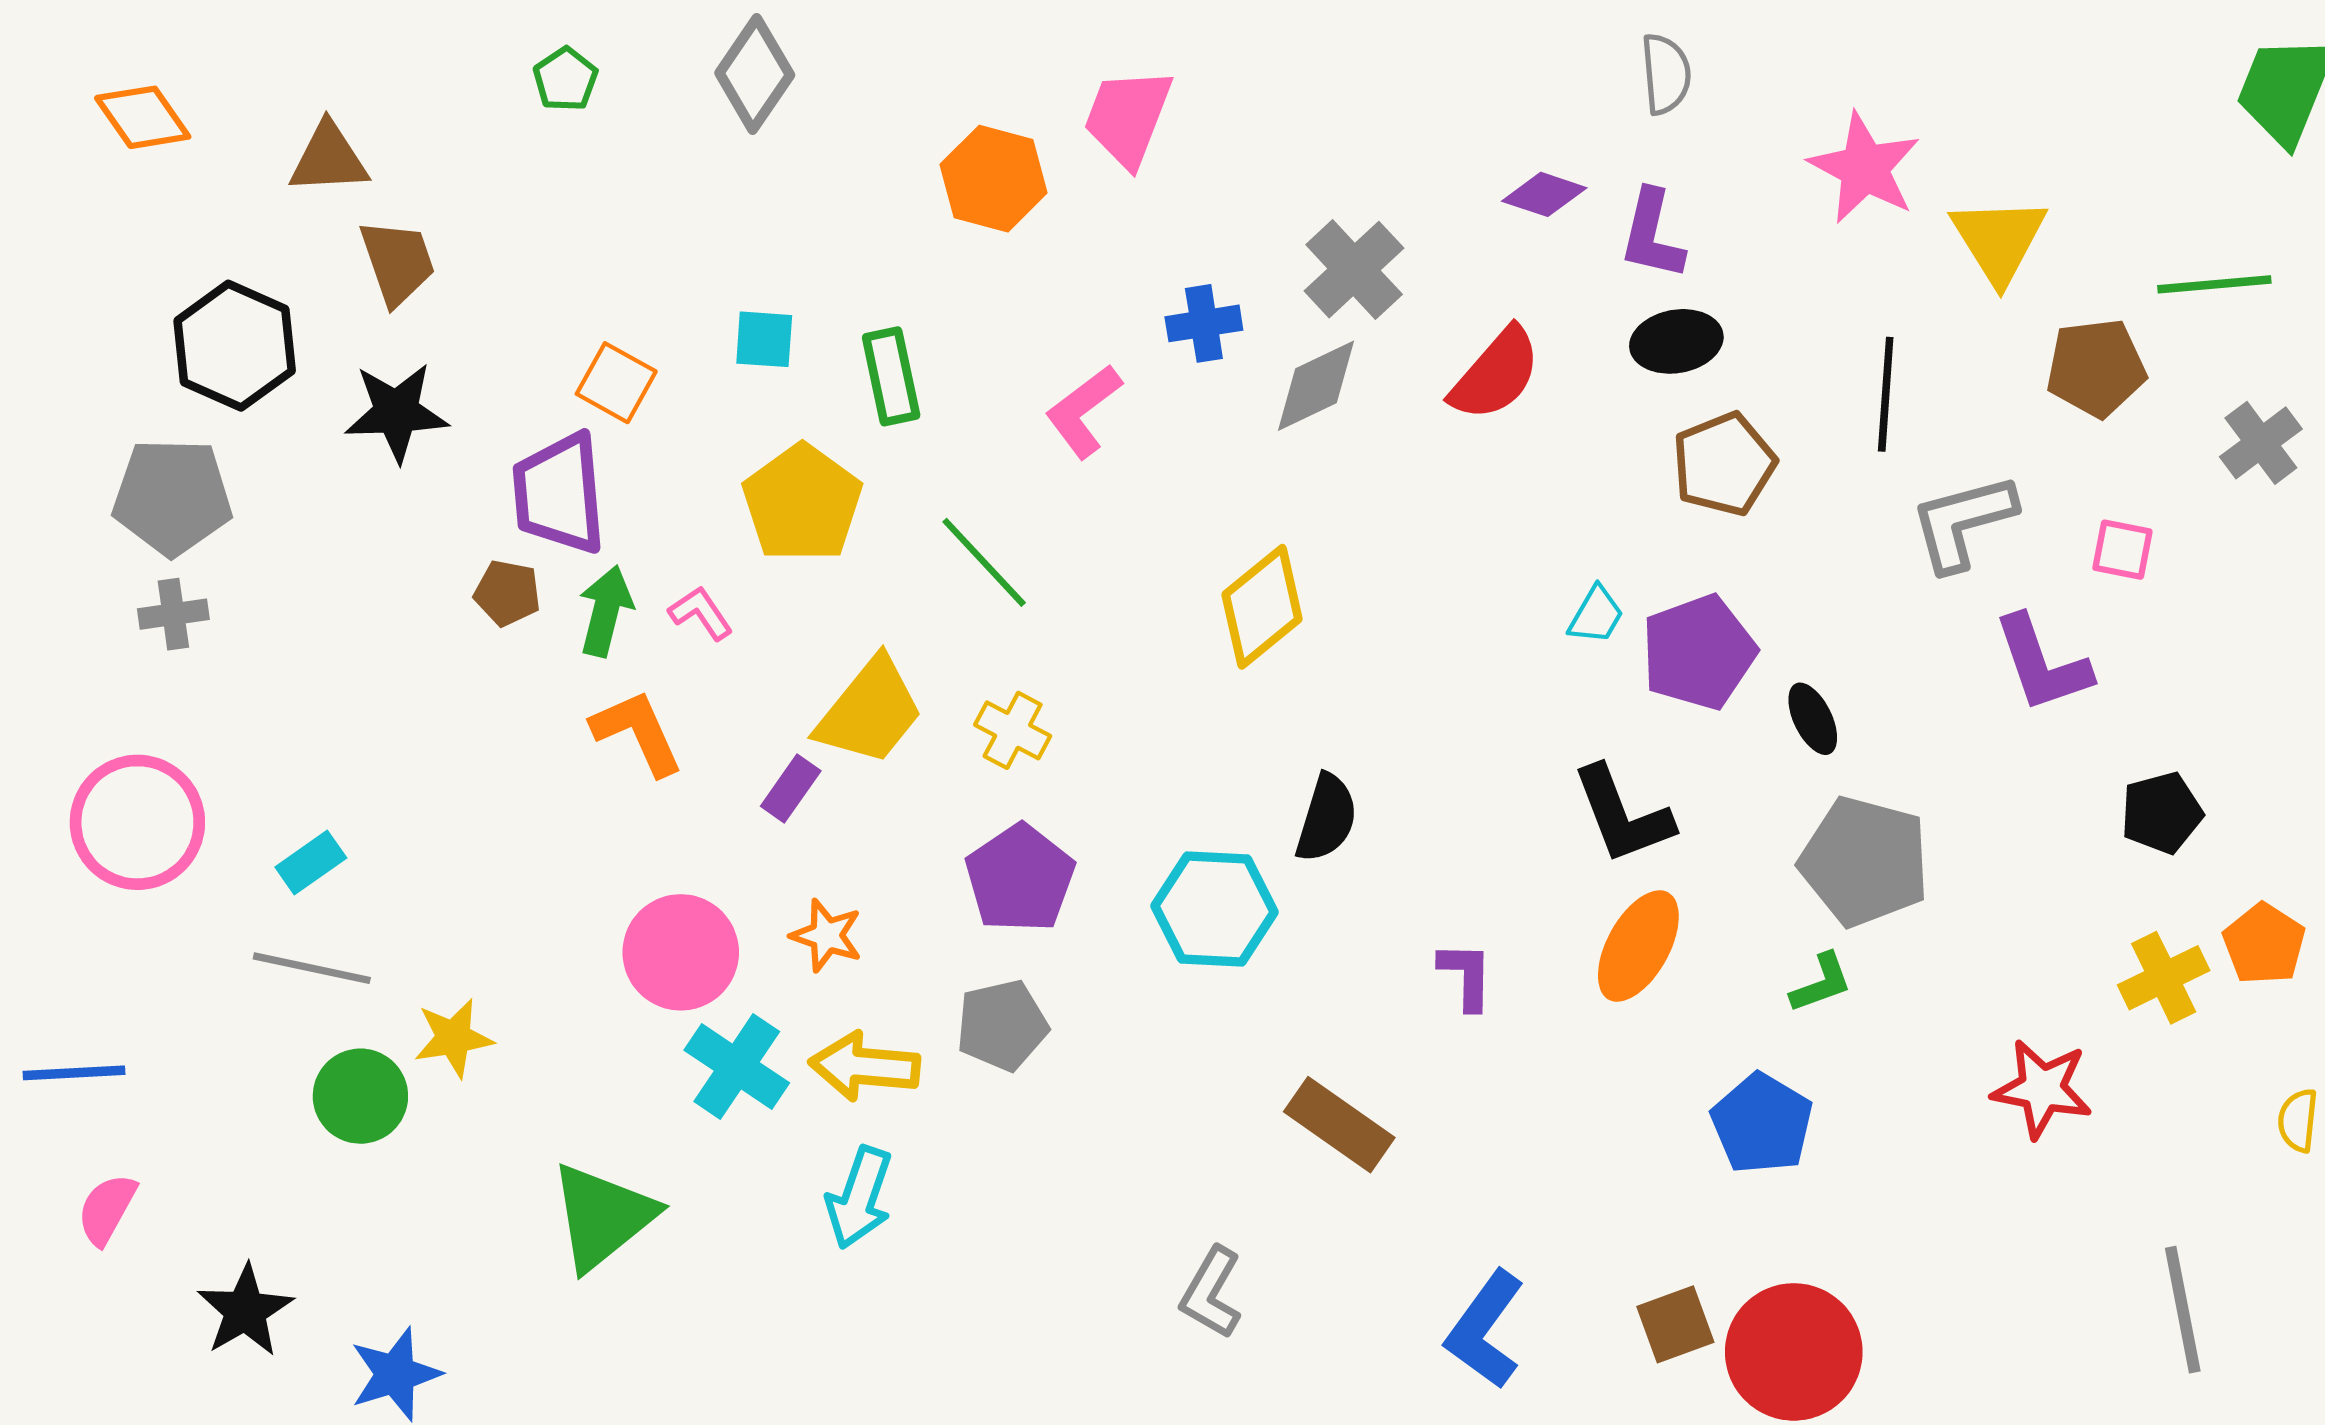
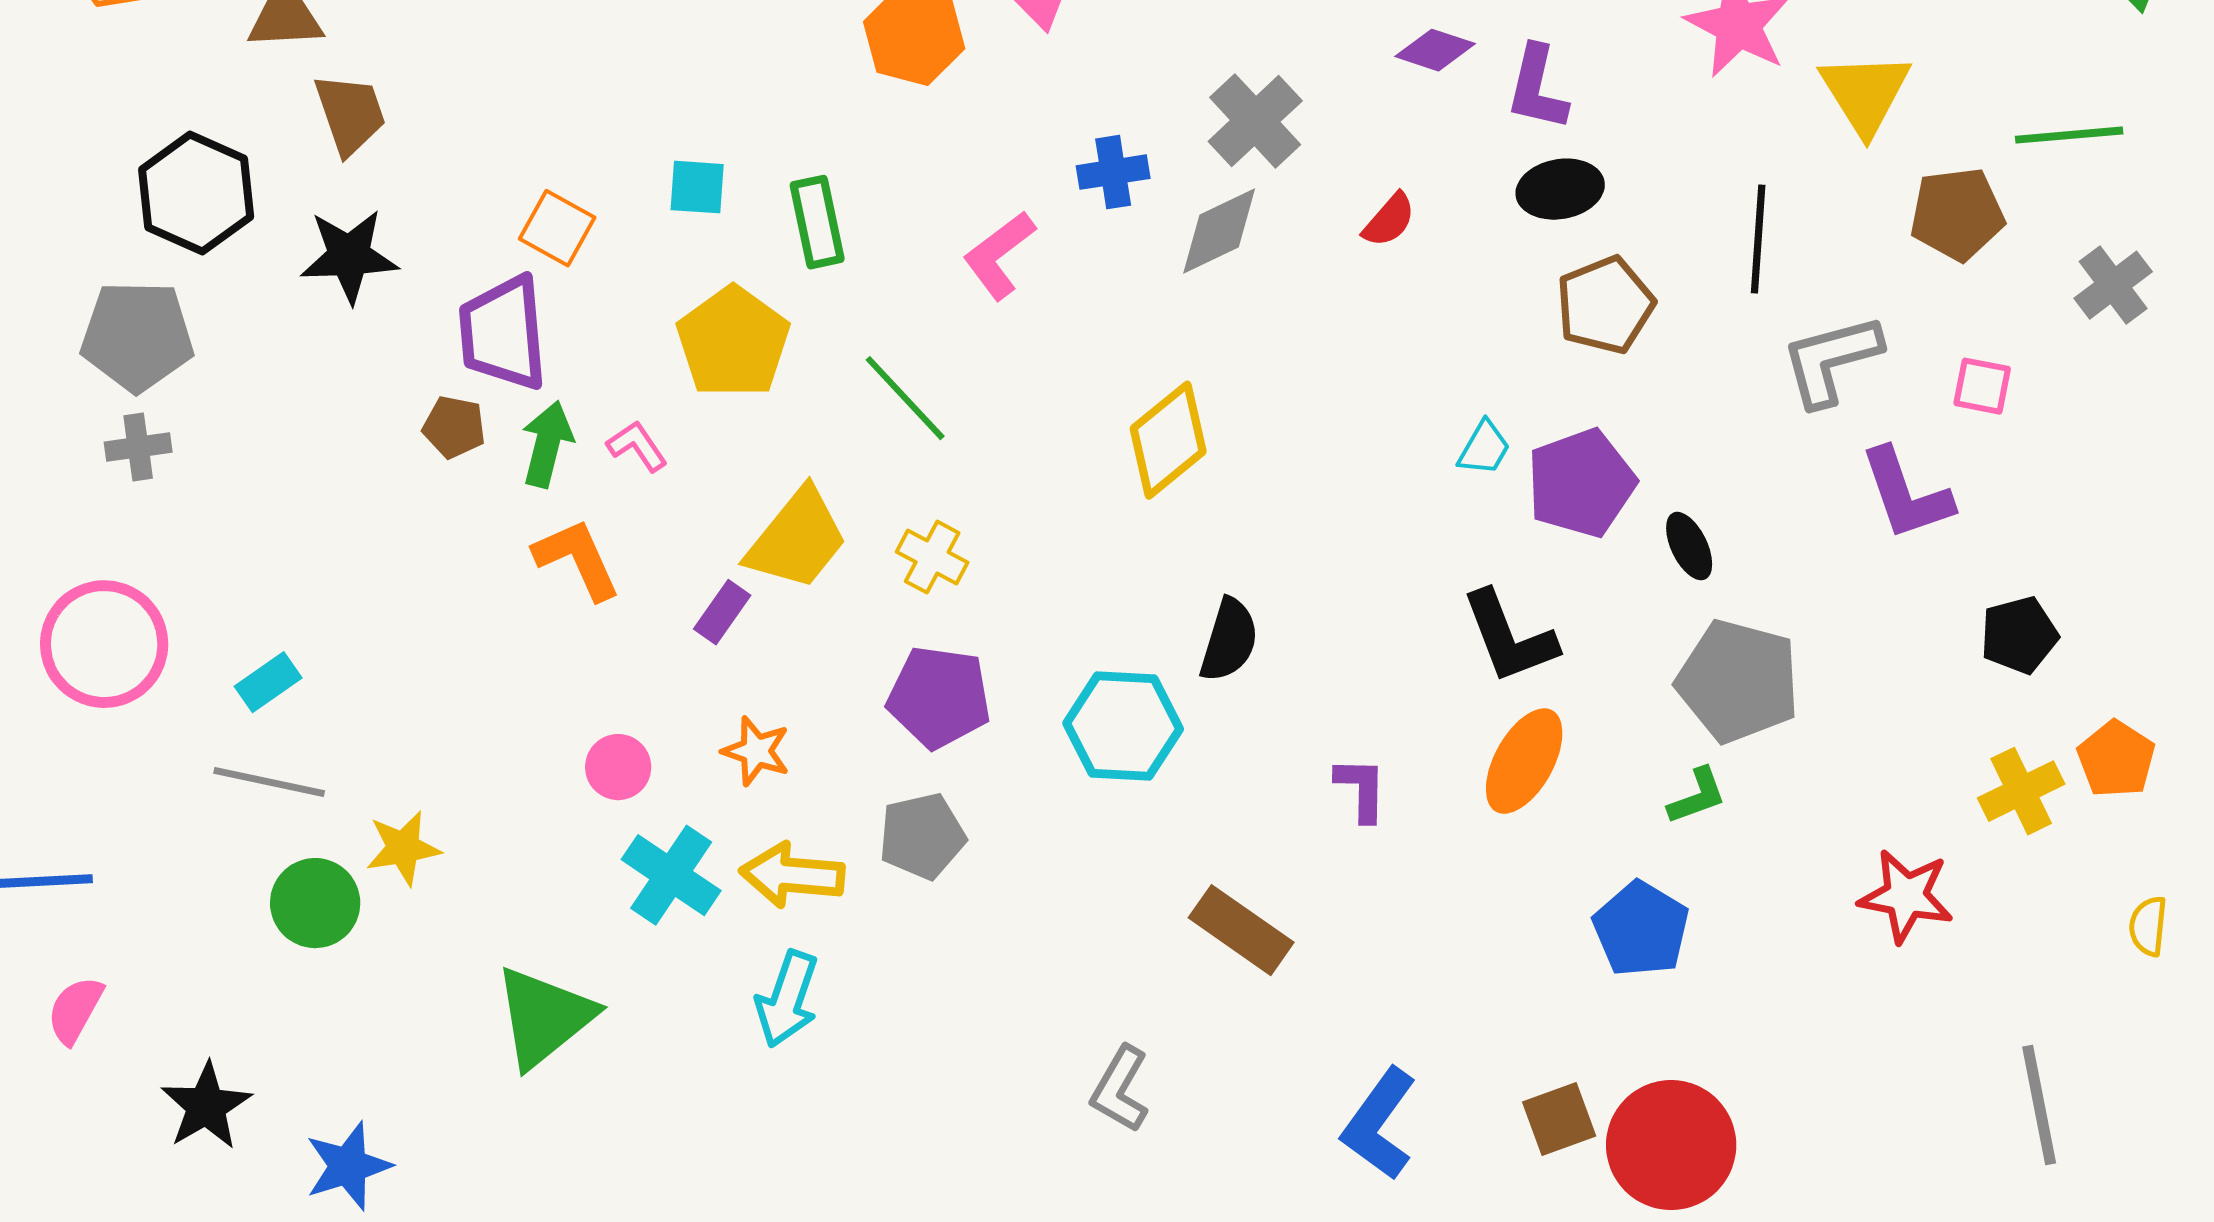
red semicircle: (1496, 374) -> (1389, 220), size x0.6
purple pentagon: (1020, 878) -> (939, 697), turned -30
pink circle: (681, 952) -> (618, 767), size x0.6

